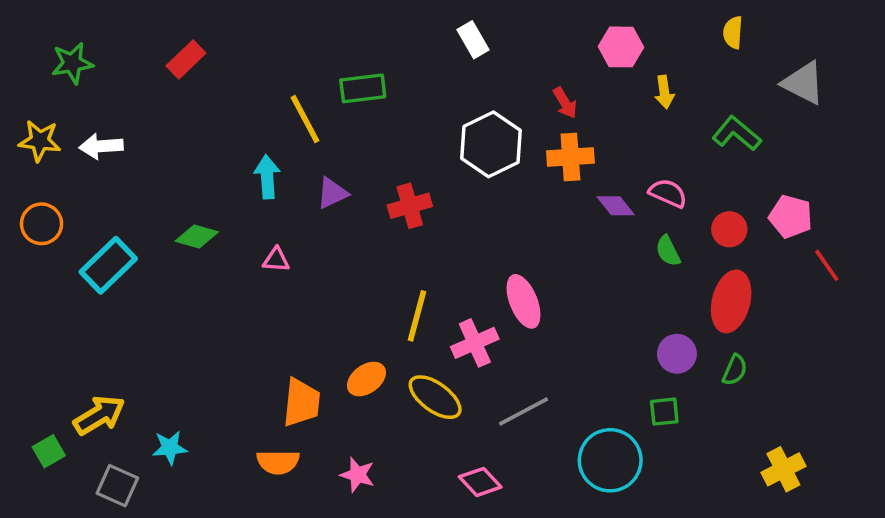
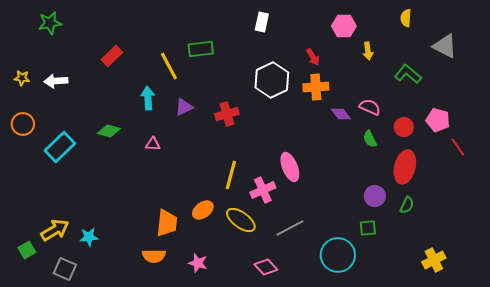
white rectangle: (473, 40) -> (262, 22), turned 42
red rectangle: (186, 60) -> (112, 56), moved
green star: (72, 63) -> (50, 23), moved
yellow star: (40, 141) -> (22, 78), size x0.7
cyan star: (170, 448) -> (89, 237), moved

